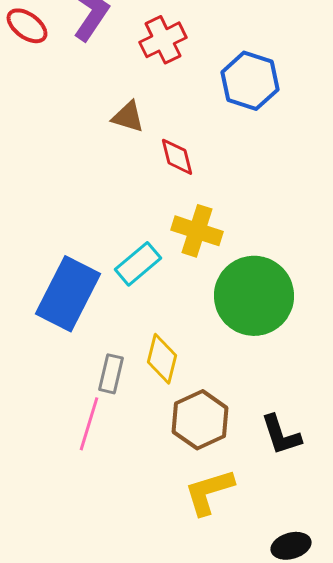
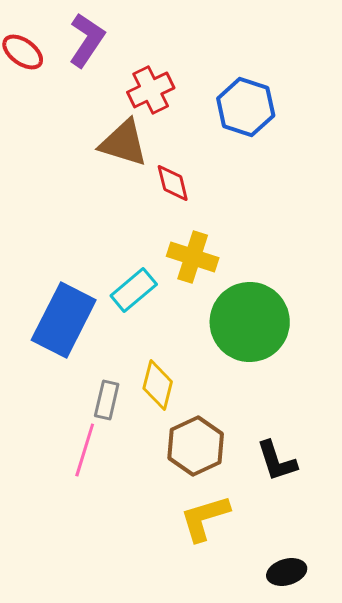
red cross: (163, 40) -> (151, 90), moved
brown triangle: (128, 117) -> (124, 143), size x1.5

